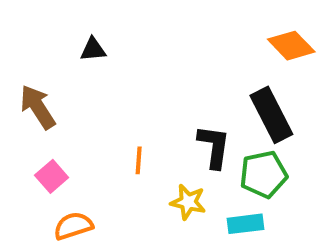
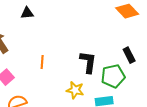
black rectangle: (271, 115) -> (129, 55), moved, size x0.6
orange line: (139, 160) -> (42, 62), moved

